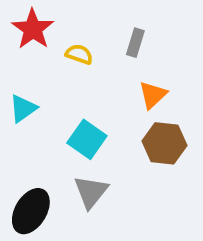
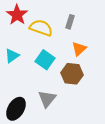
yellow semicircle: (79, 54) -> (41, 28), size x1.6
cyan square: (87, 139) -> (45, 60), moved
brown hexagon: (164, 143) -> (72, 74), moved

